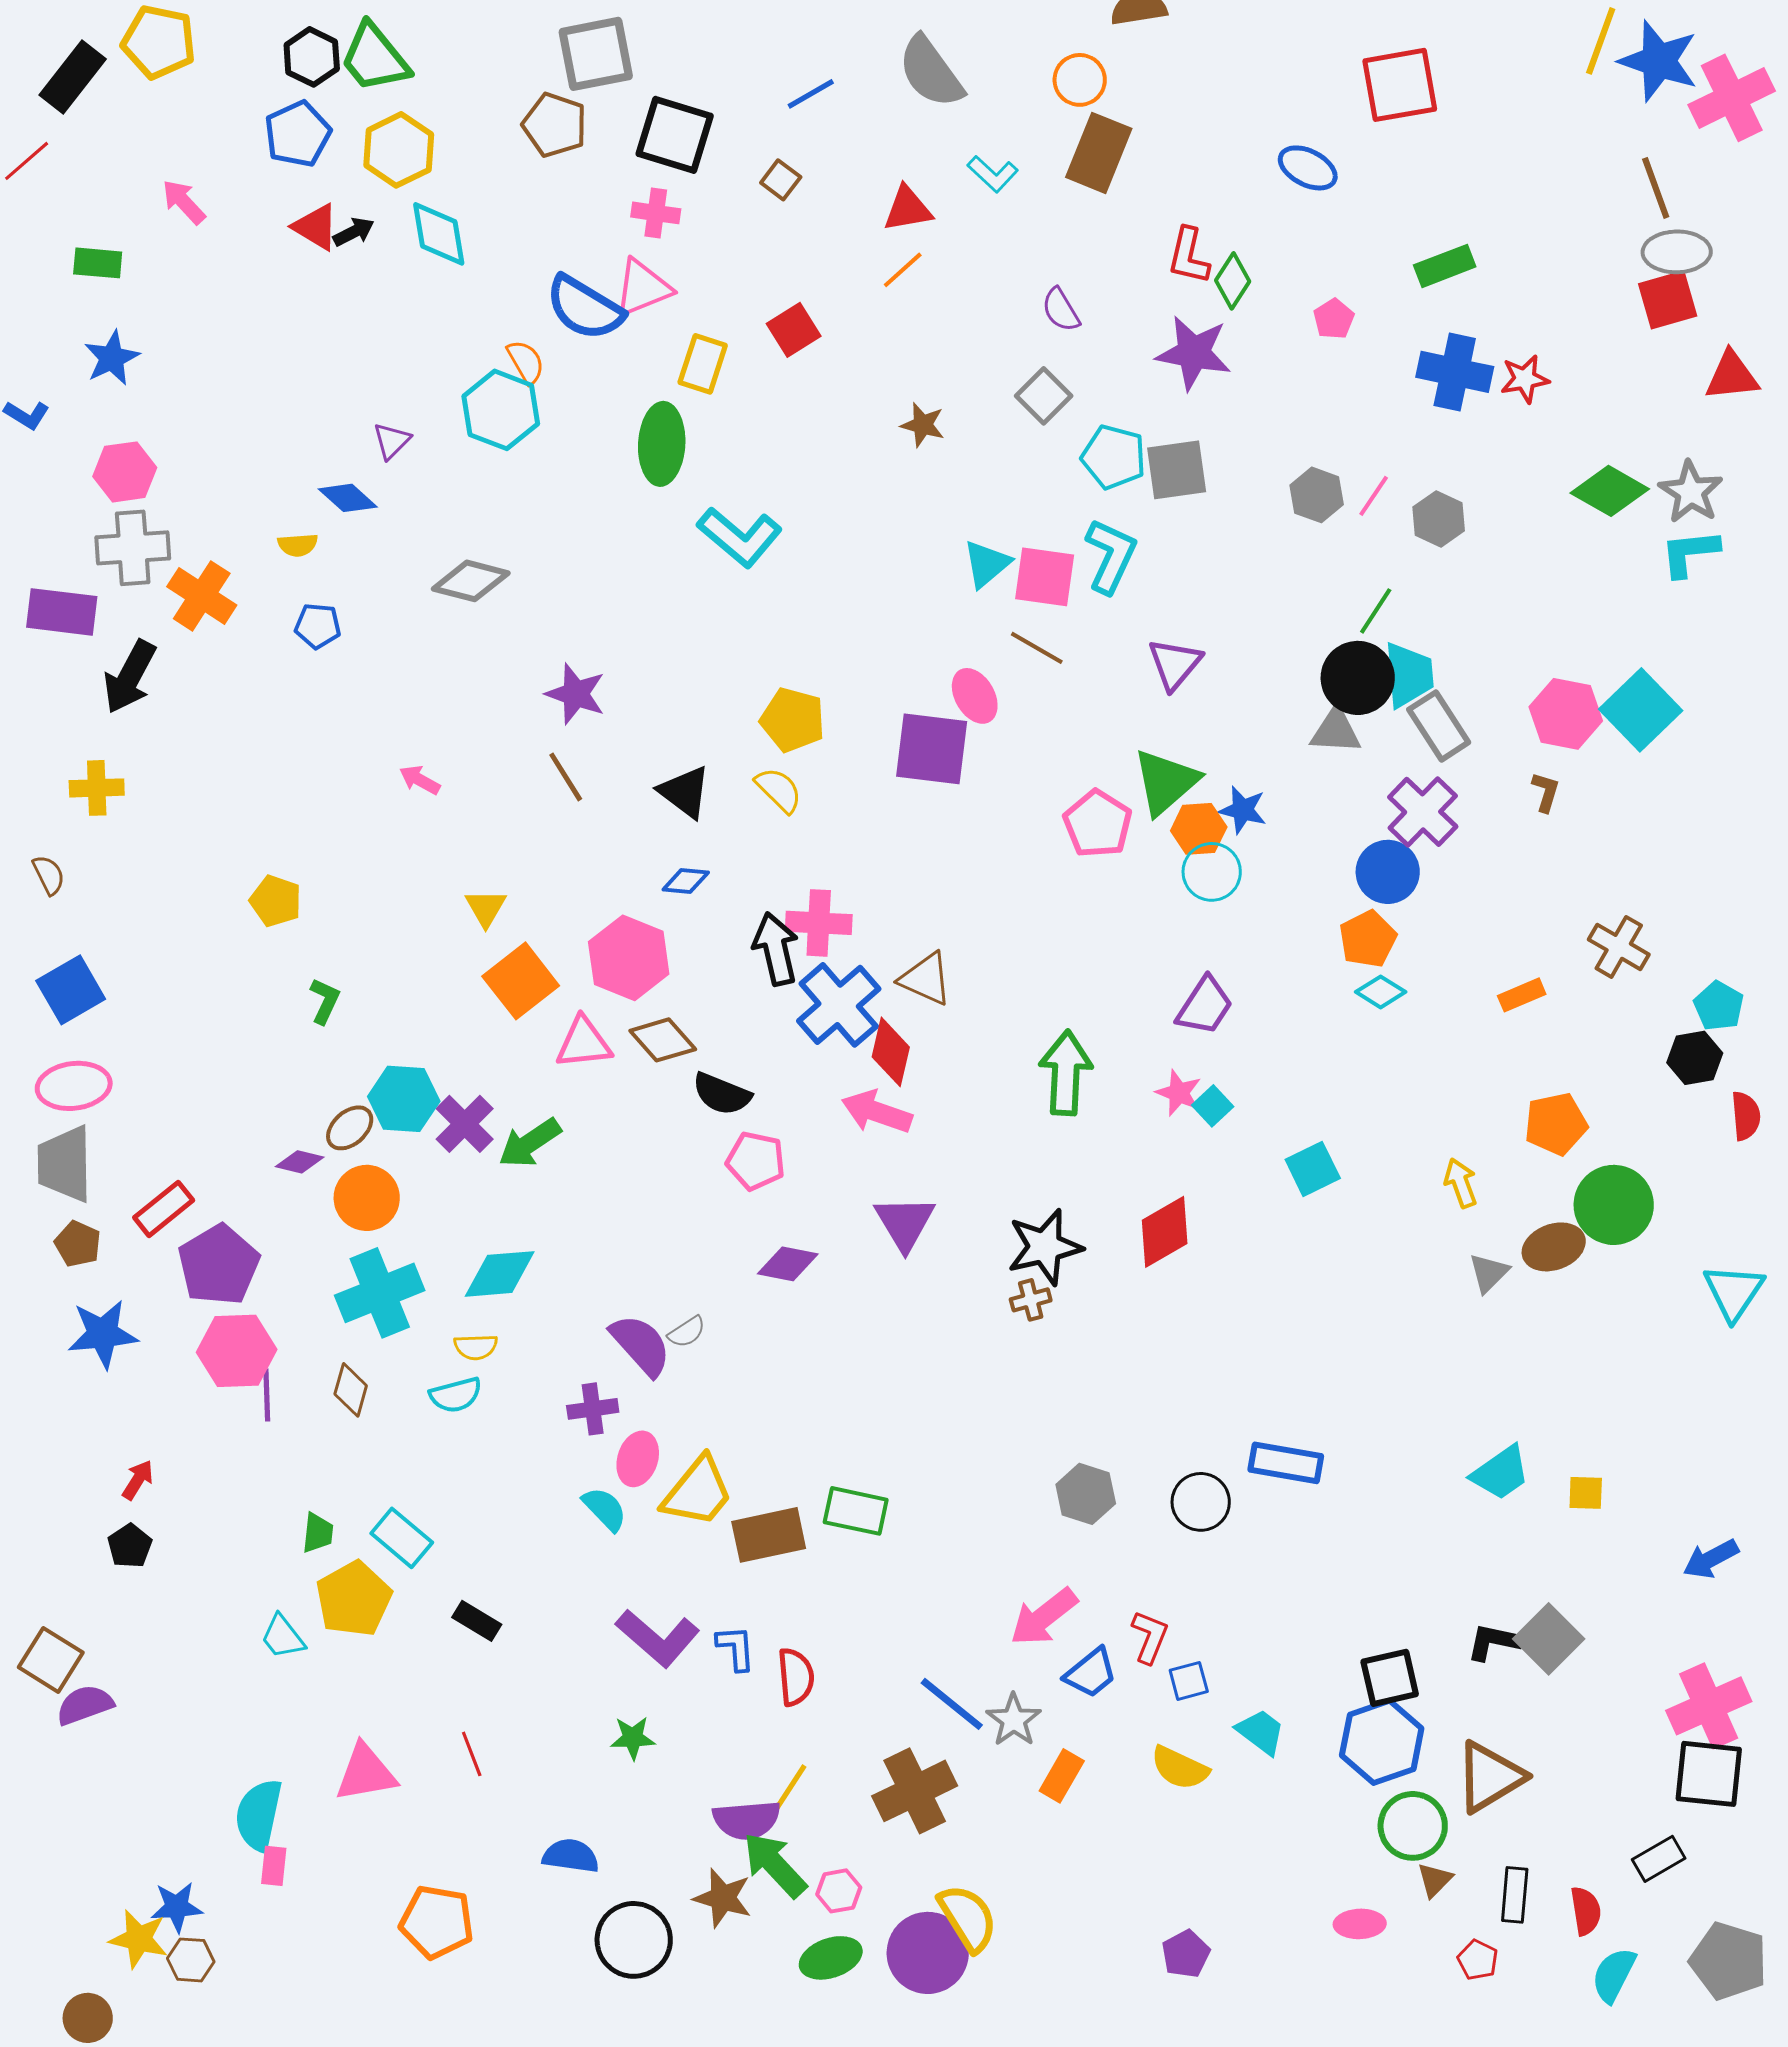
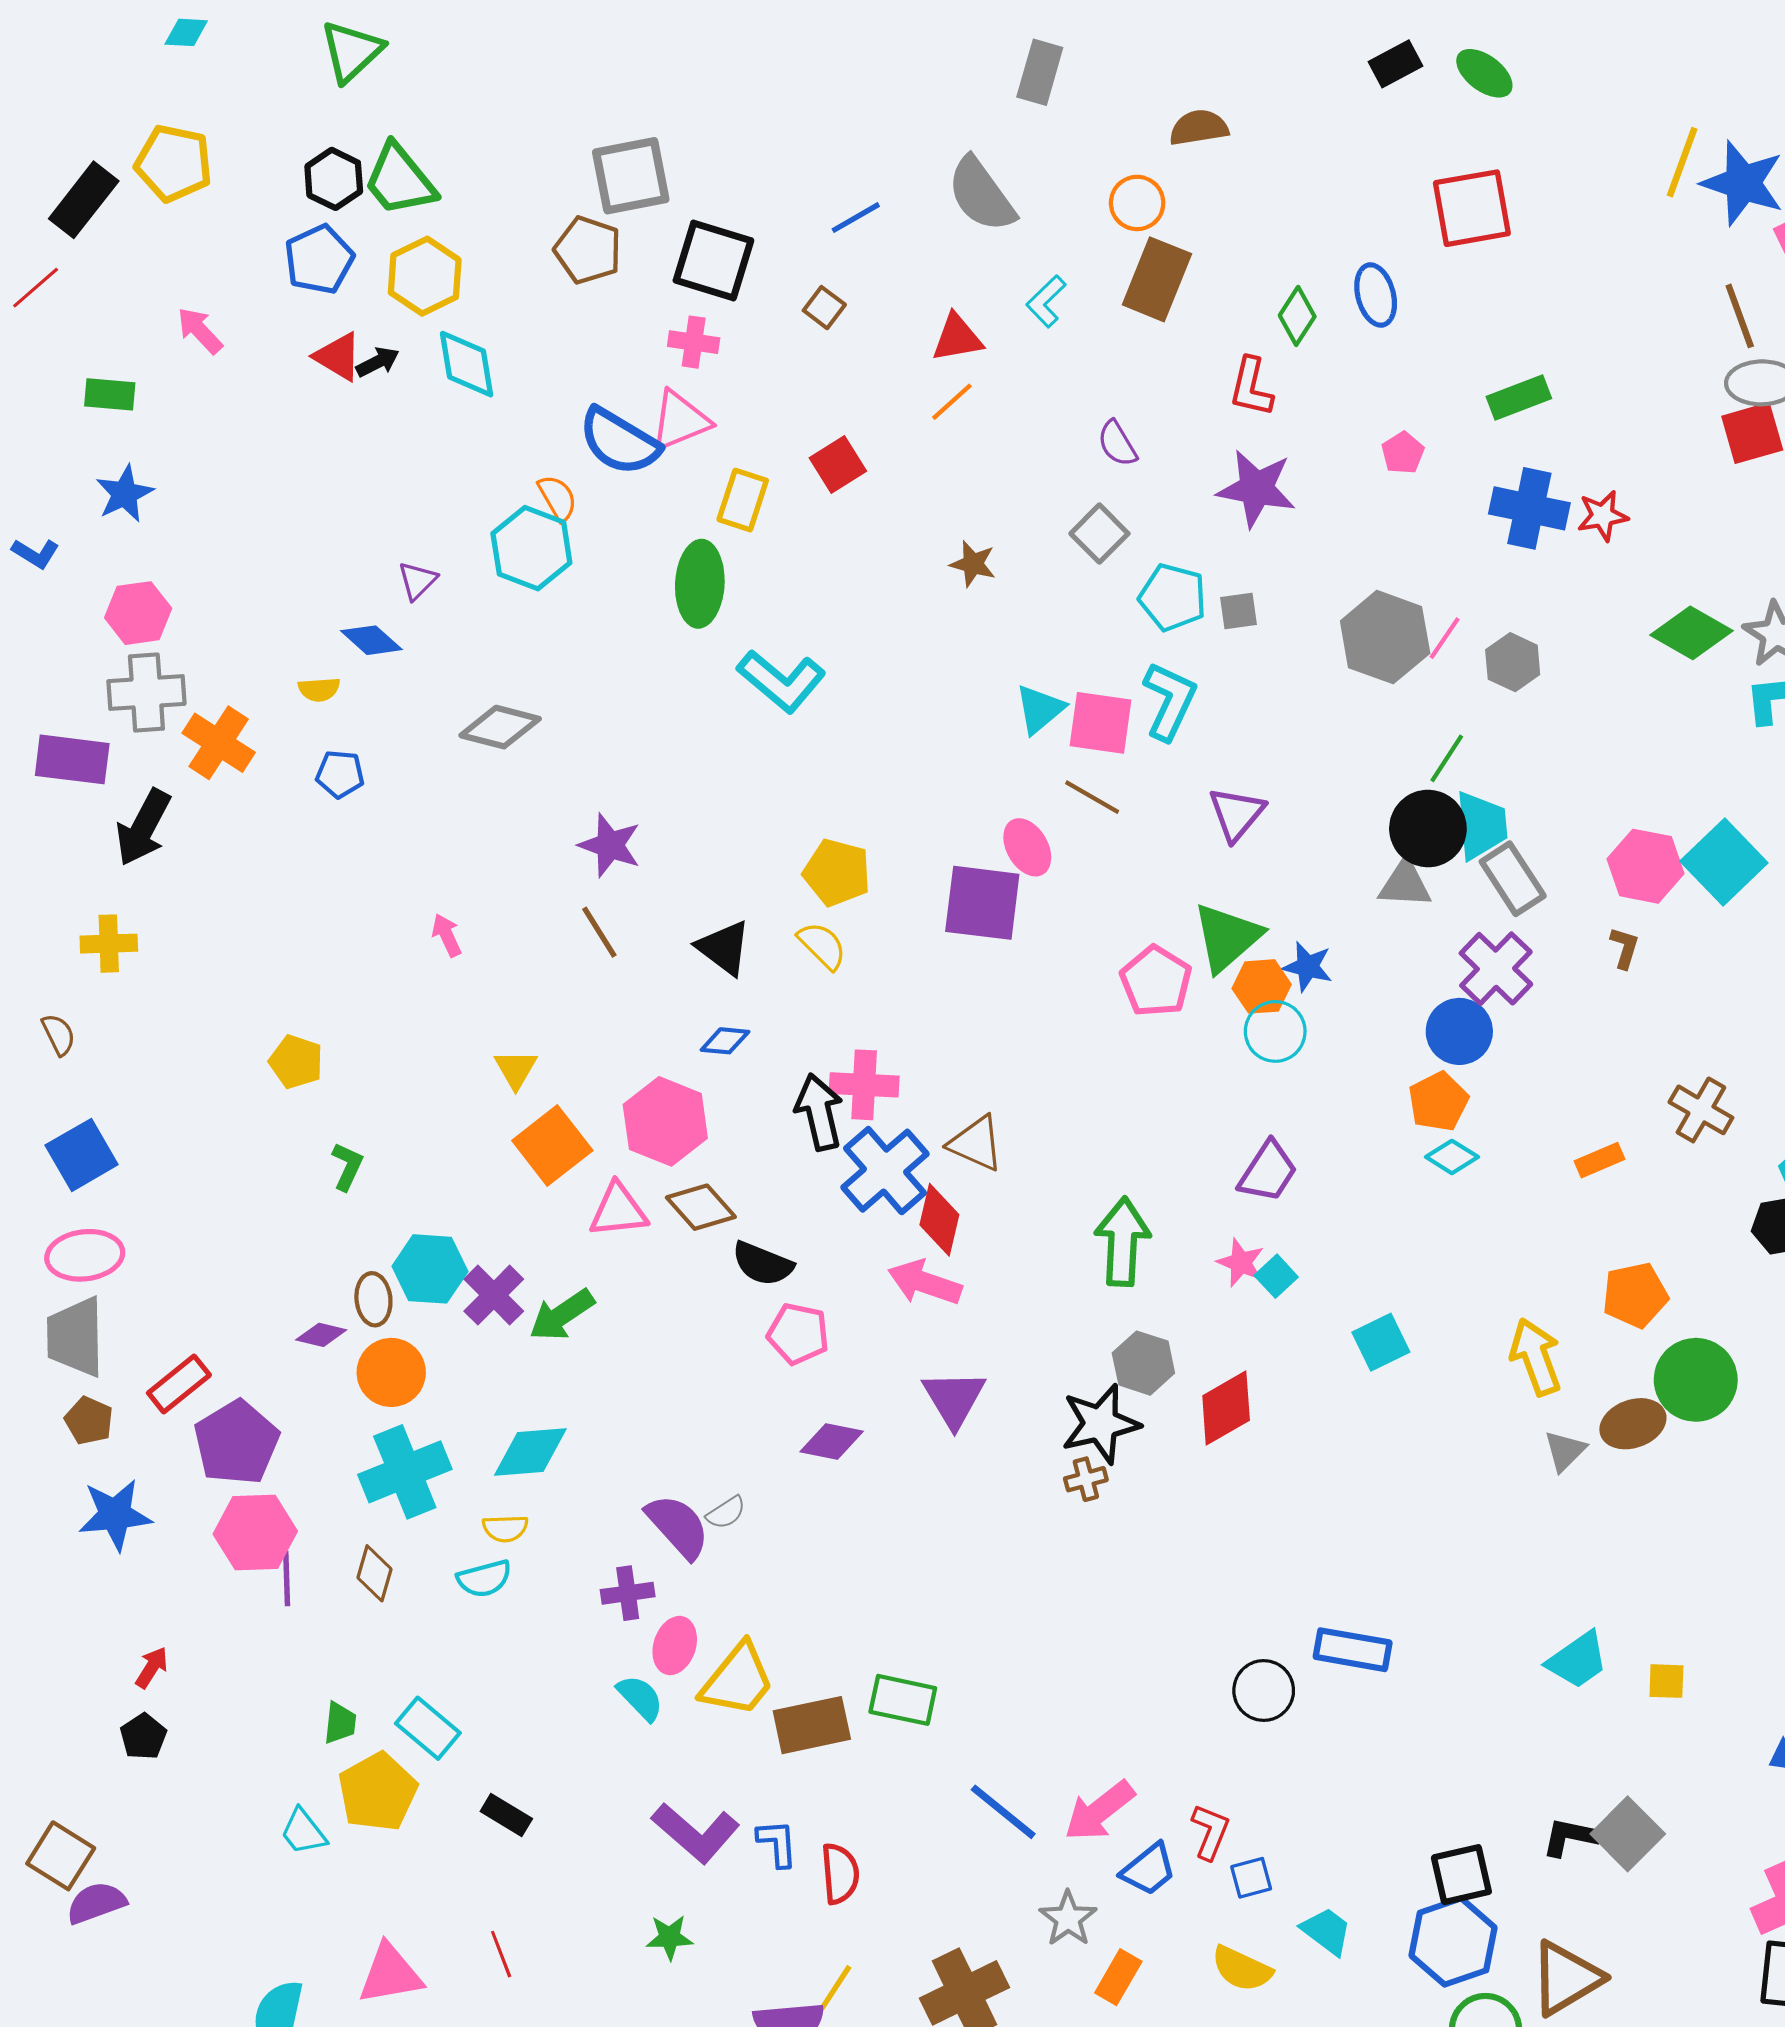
blue ellipse: (1308, 168) -> (1376, 295), turned 48
cyan L-shape: (993, 174) -> (1046, 301), turned 93
green diamond: (1233, 281) -> (1297, 316), moved
gray square: (1177, 470) -> (1239, 611), size x0.6
gray hexagon: (1317, 495) -> (1385, 637), size x1.6
pink arrow: (420, 780) -> (447, 935), turned 36
brown ellipse: (350, 1128) -> (373, 1299), turned -54
yellow arrow: (1461, 1183) -> (1536, 1357), size x1.5
gray hexagon: (1086, 1494) -> (1143, 1363), moved
blue line: (952, 1704) -> (1003, 1812), moved

